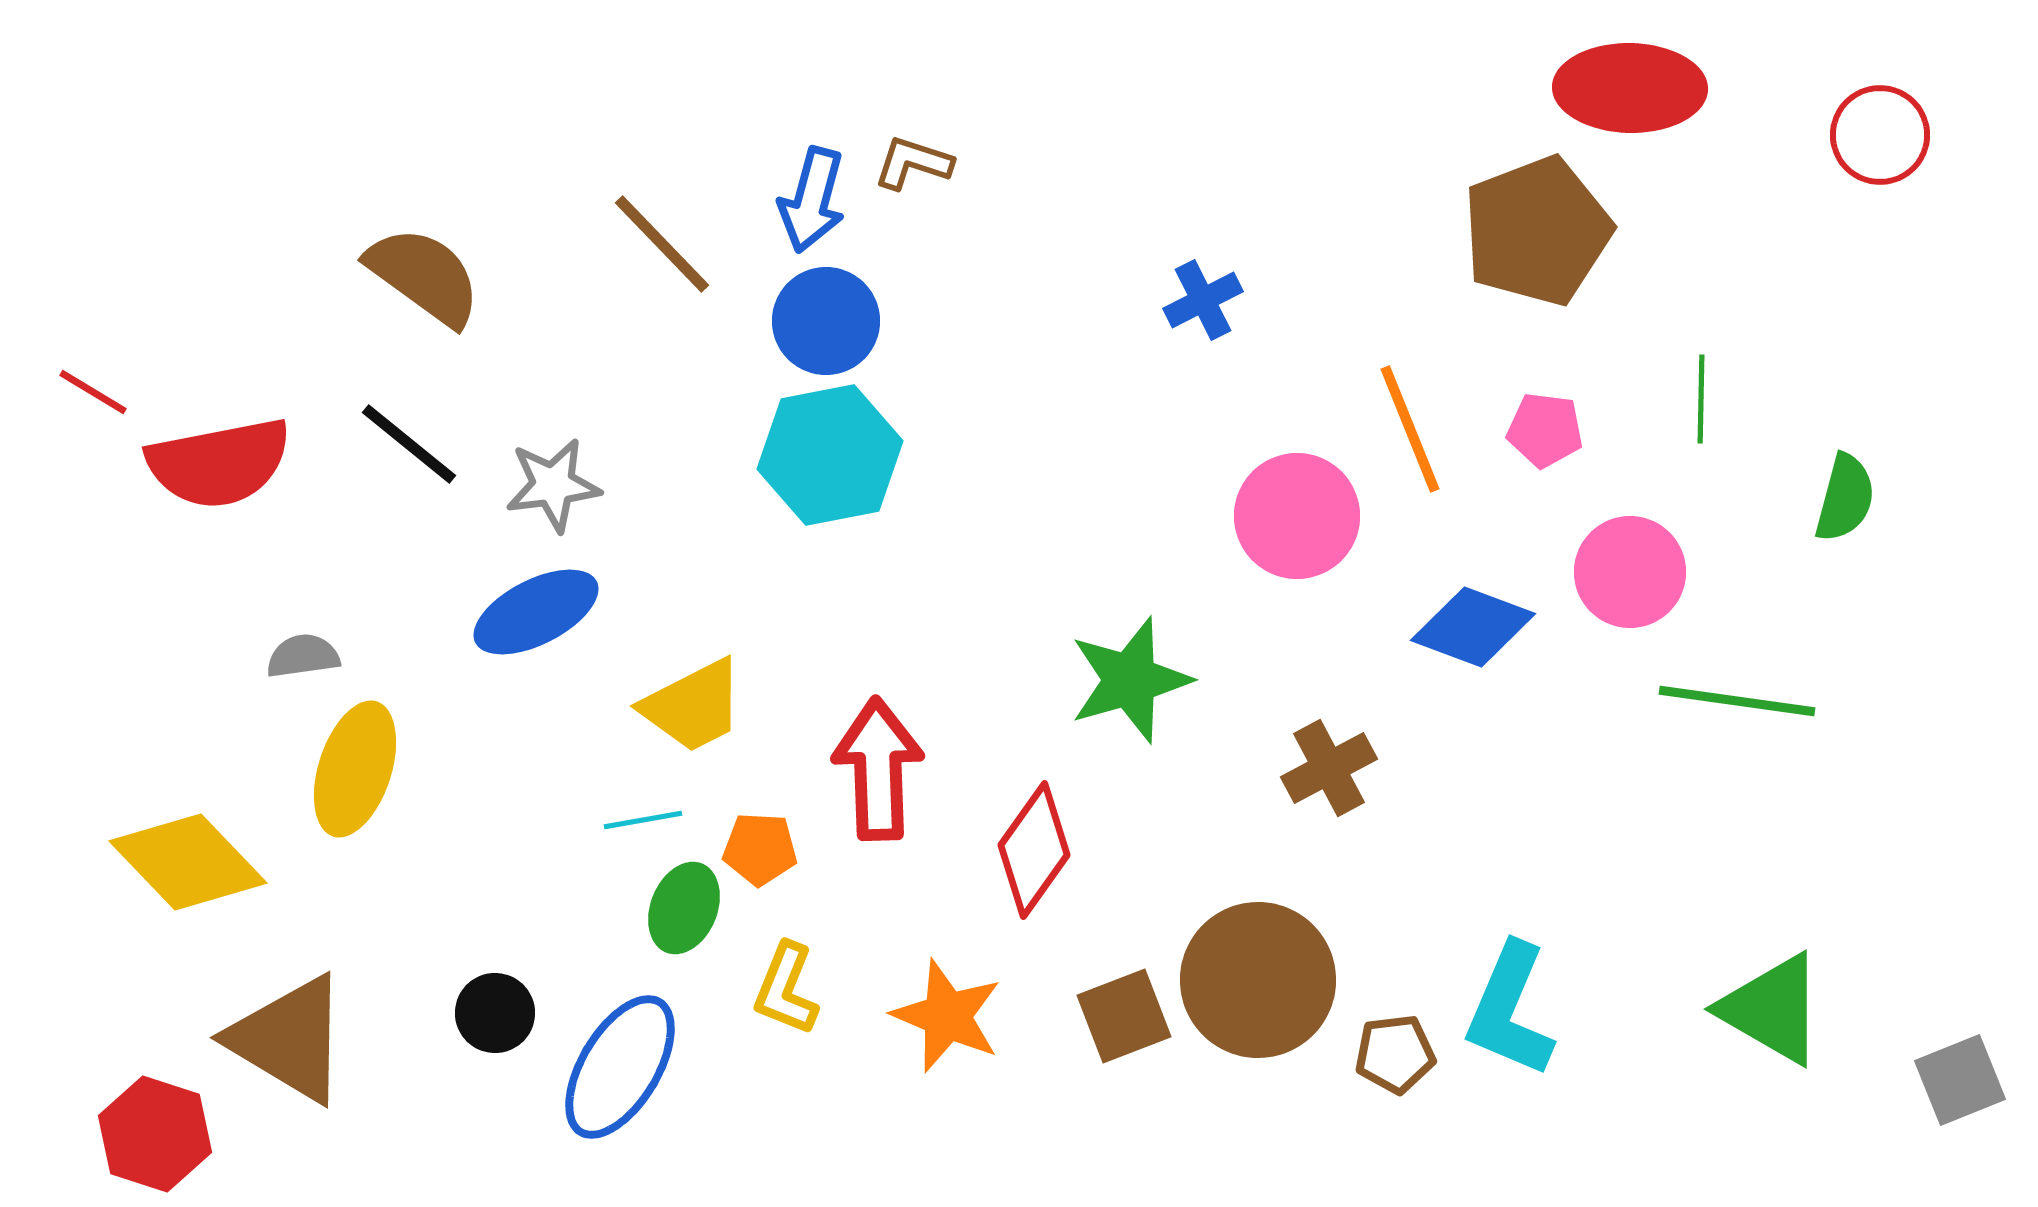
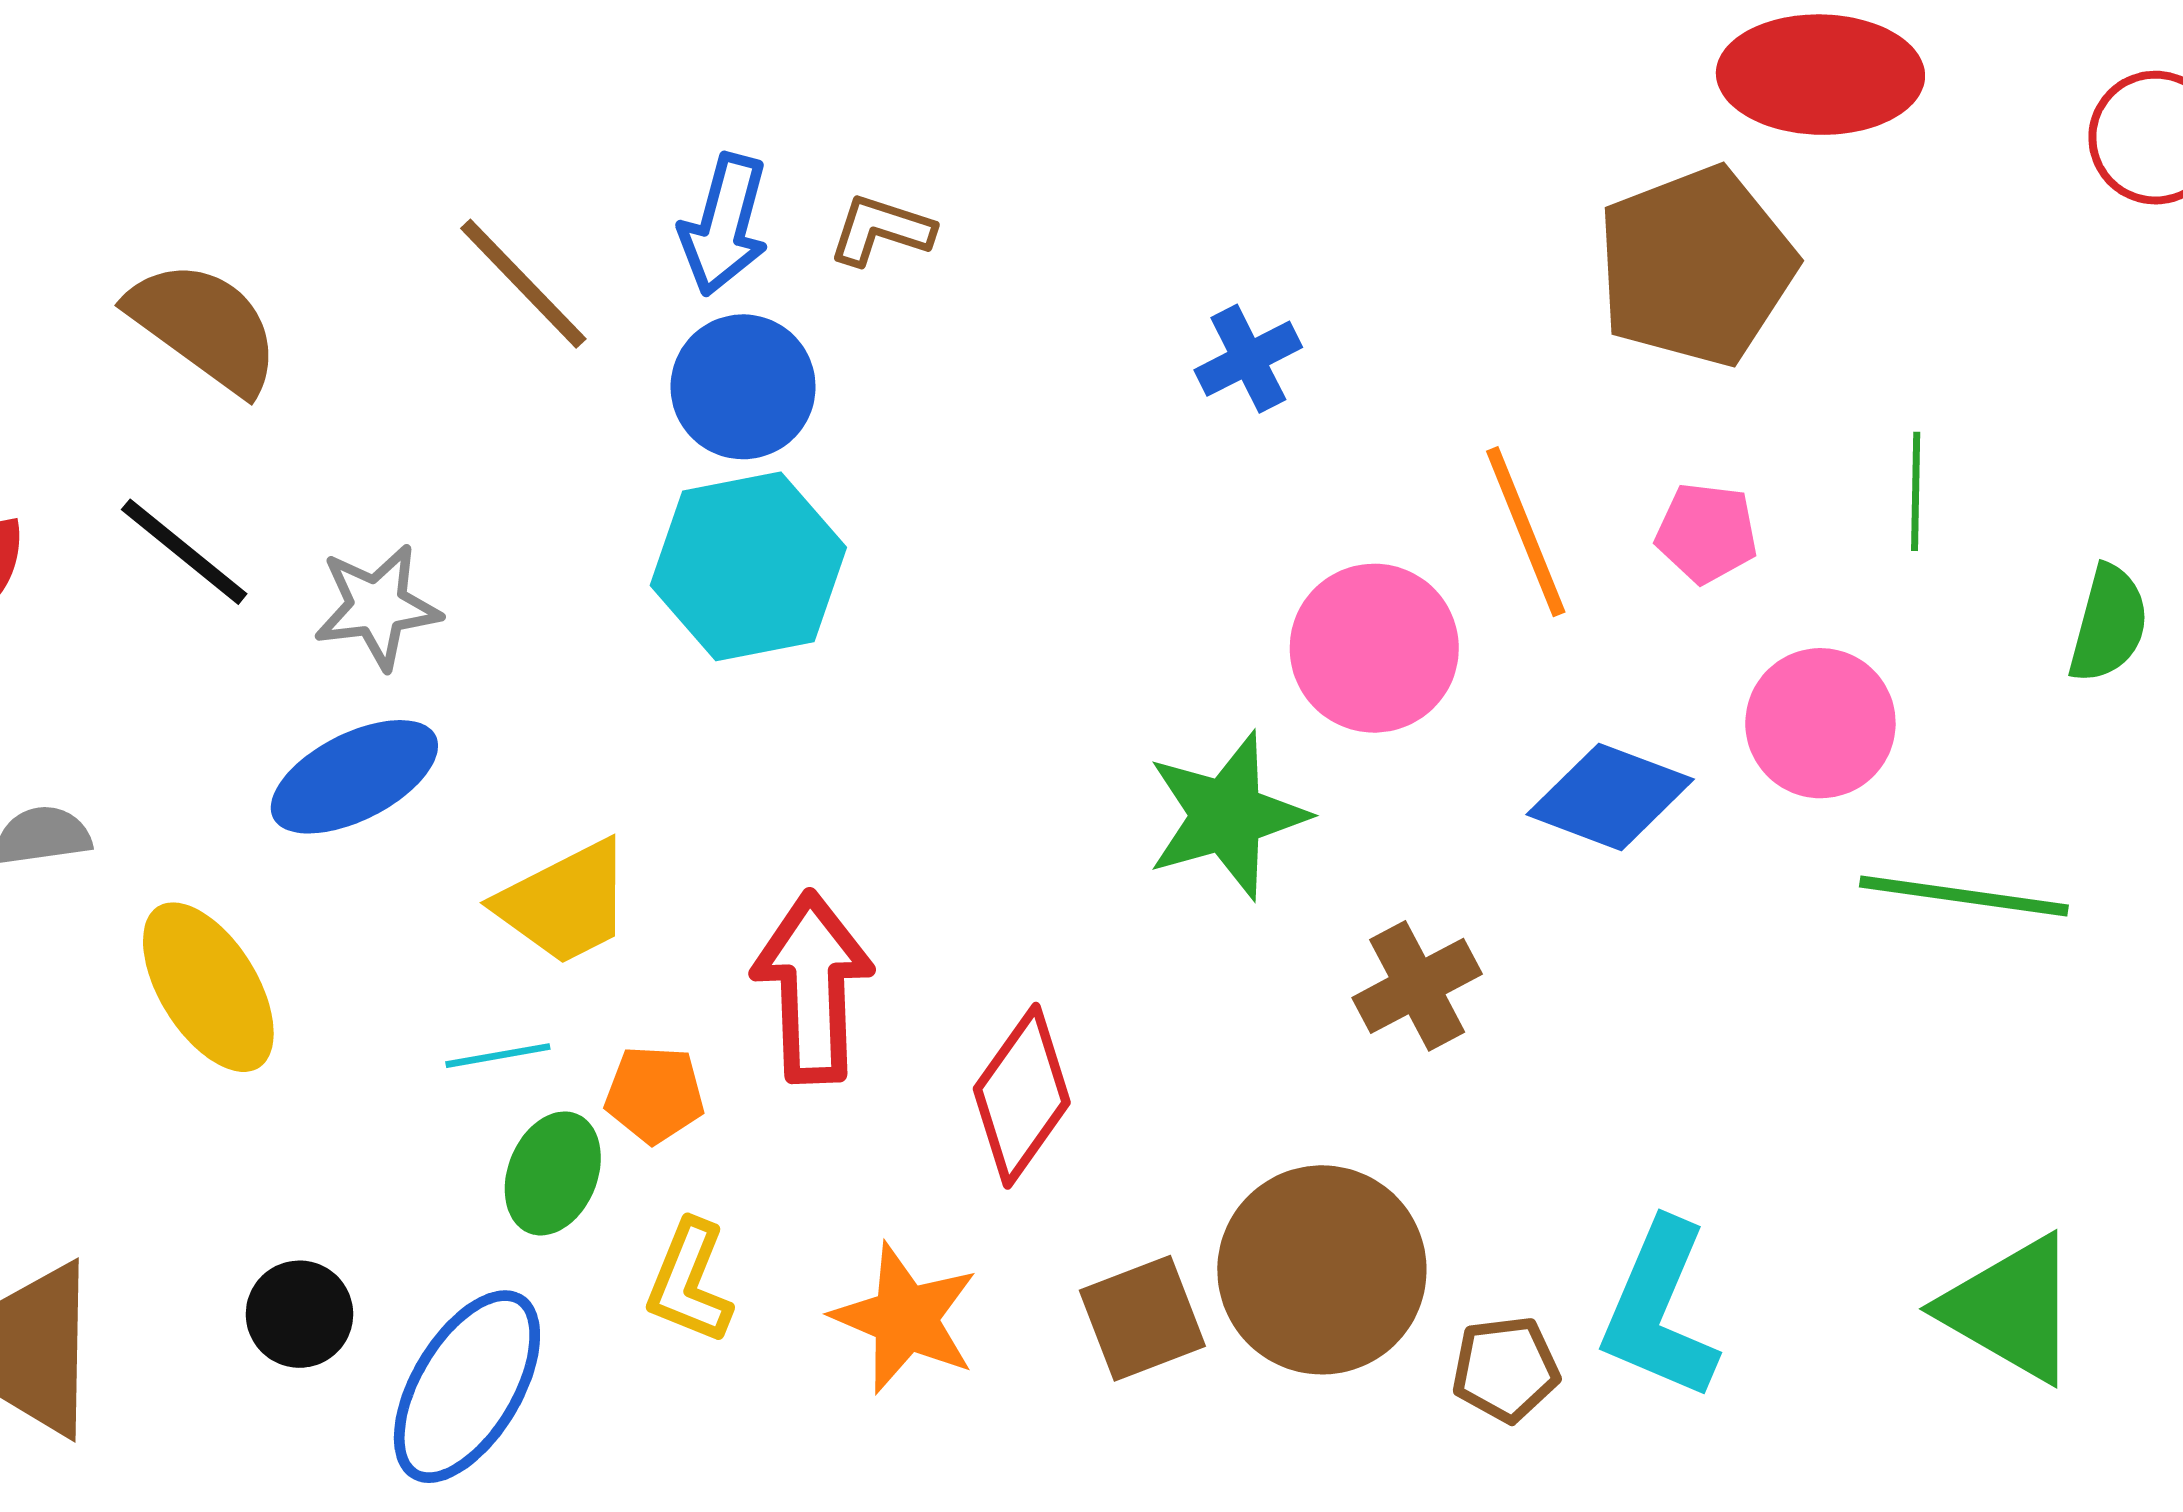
brown L-shape: (913, 163) -> (881, 230), moved
green star: (1130, 680) -> (1227, 816), moved
yellow ellipse: (355, 769) -> (208, 987), moved, turned -50

